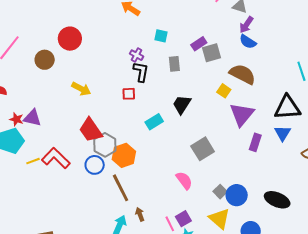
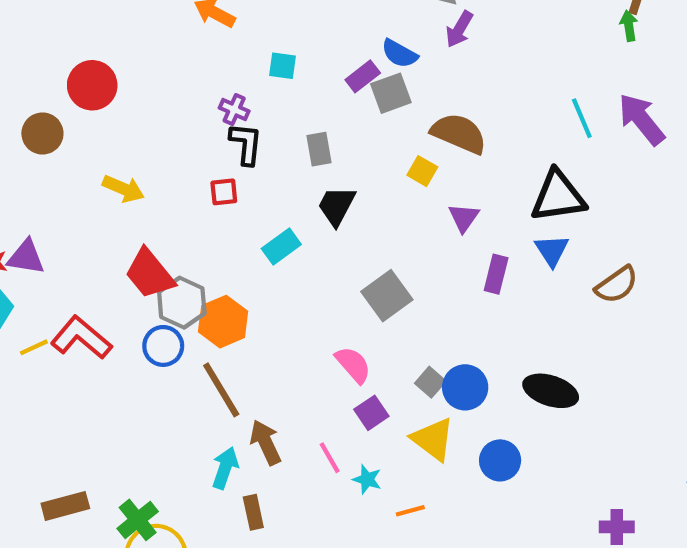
blue semicircle: (248, 42) -> (399, 54), moved
gray rectangle: (174, 64) -> (319, 149), moved
purple triangle: (242, 114) -> (464, 218), size x0.6
brown arrow: (140, 214) -> (266, 442), size x1.5
purple square: (183, 219) -> (371, 413), moved

